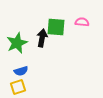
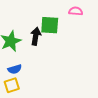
pink semicircle: (82, 22) -> (76, 11), moved

